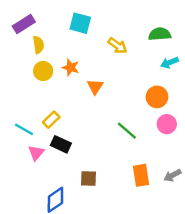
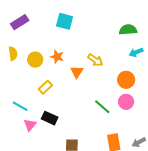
yellow semicircle: (38, 45) -> (13, 54), moved
yellow arrow: (117, 46) -> (95, 60), moved
yellow rectangle: (51, 120) -> (45, 87), moved
pink circle: (167, 124) -> (126, 102), moved

